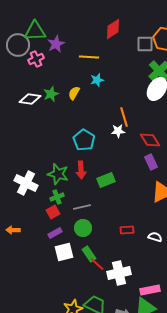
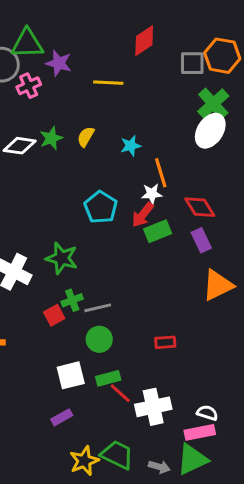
purple star: (56, 44) -> (59, 63), turned -30
cyan star: (97, 80) -> (131, 146), moved
red arrow: (81, 170) -> (143, 215), moved, turned 42
green rectangle: (106, 180) -> (158, 231), moved
green cross: (57, 197) -> (72, 300), moved
purple rectangle: (55, 233) -> (62, 417), moved
white semicircle: (155, 237) -> (207, 413), moved
green rectangle: (89, 254) -> (108, 378), turned -70

